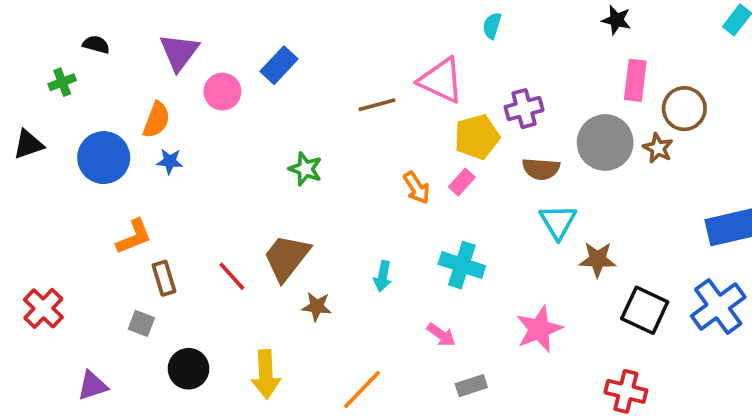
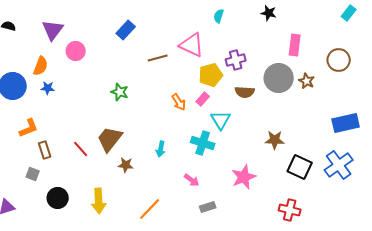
black star: (616, 20) -> (269, 13), moved
blue rectangle: (279, 65) -> (126, 30), moved
brown circle: (684, 109) -> (339, 60), moved
cyan triangle: (558, 222) -> (221, 120), moved

